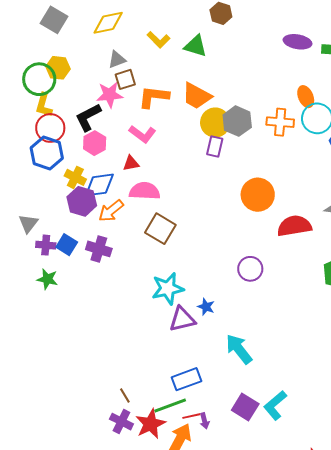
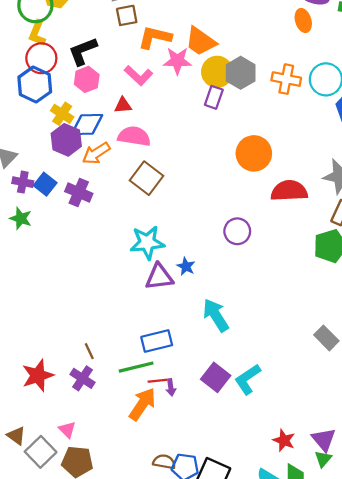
pink star: (110, 95) -> (177, 61), moved
orange ellipse: (306, 97) -> (303, 21), moved
red star: (150, 424) -> (38, 375), moved

